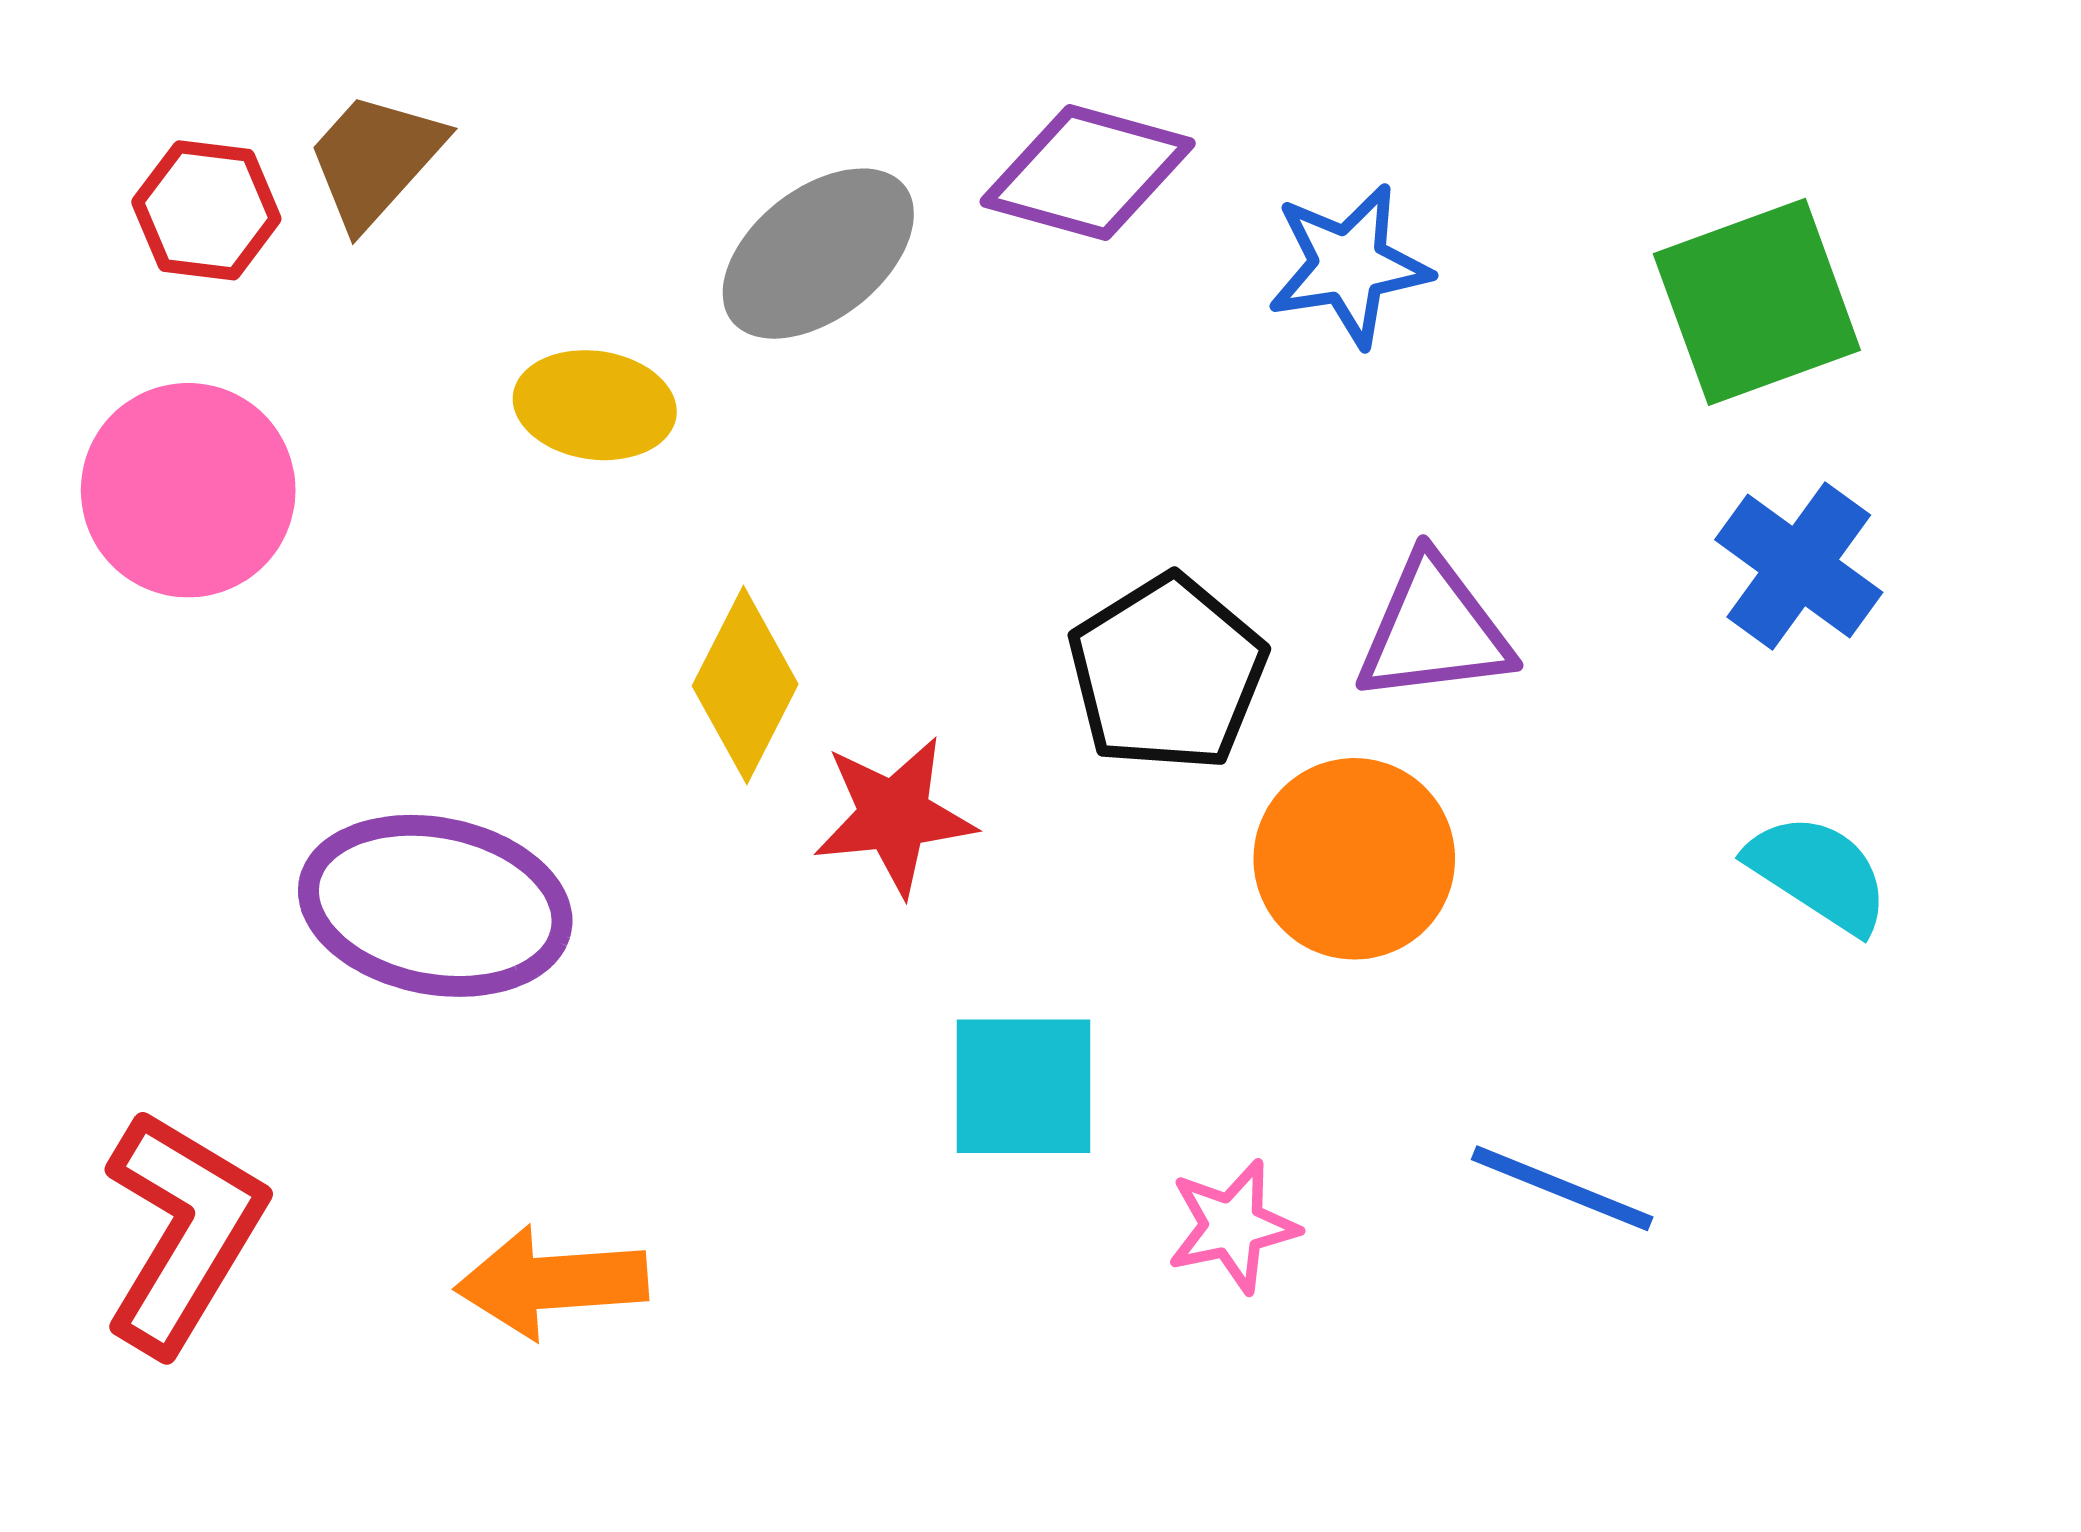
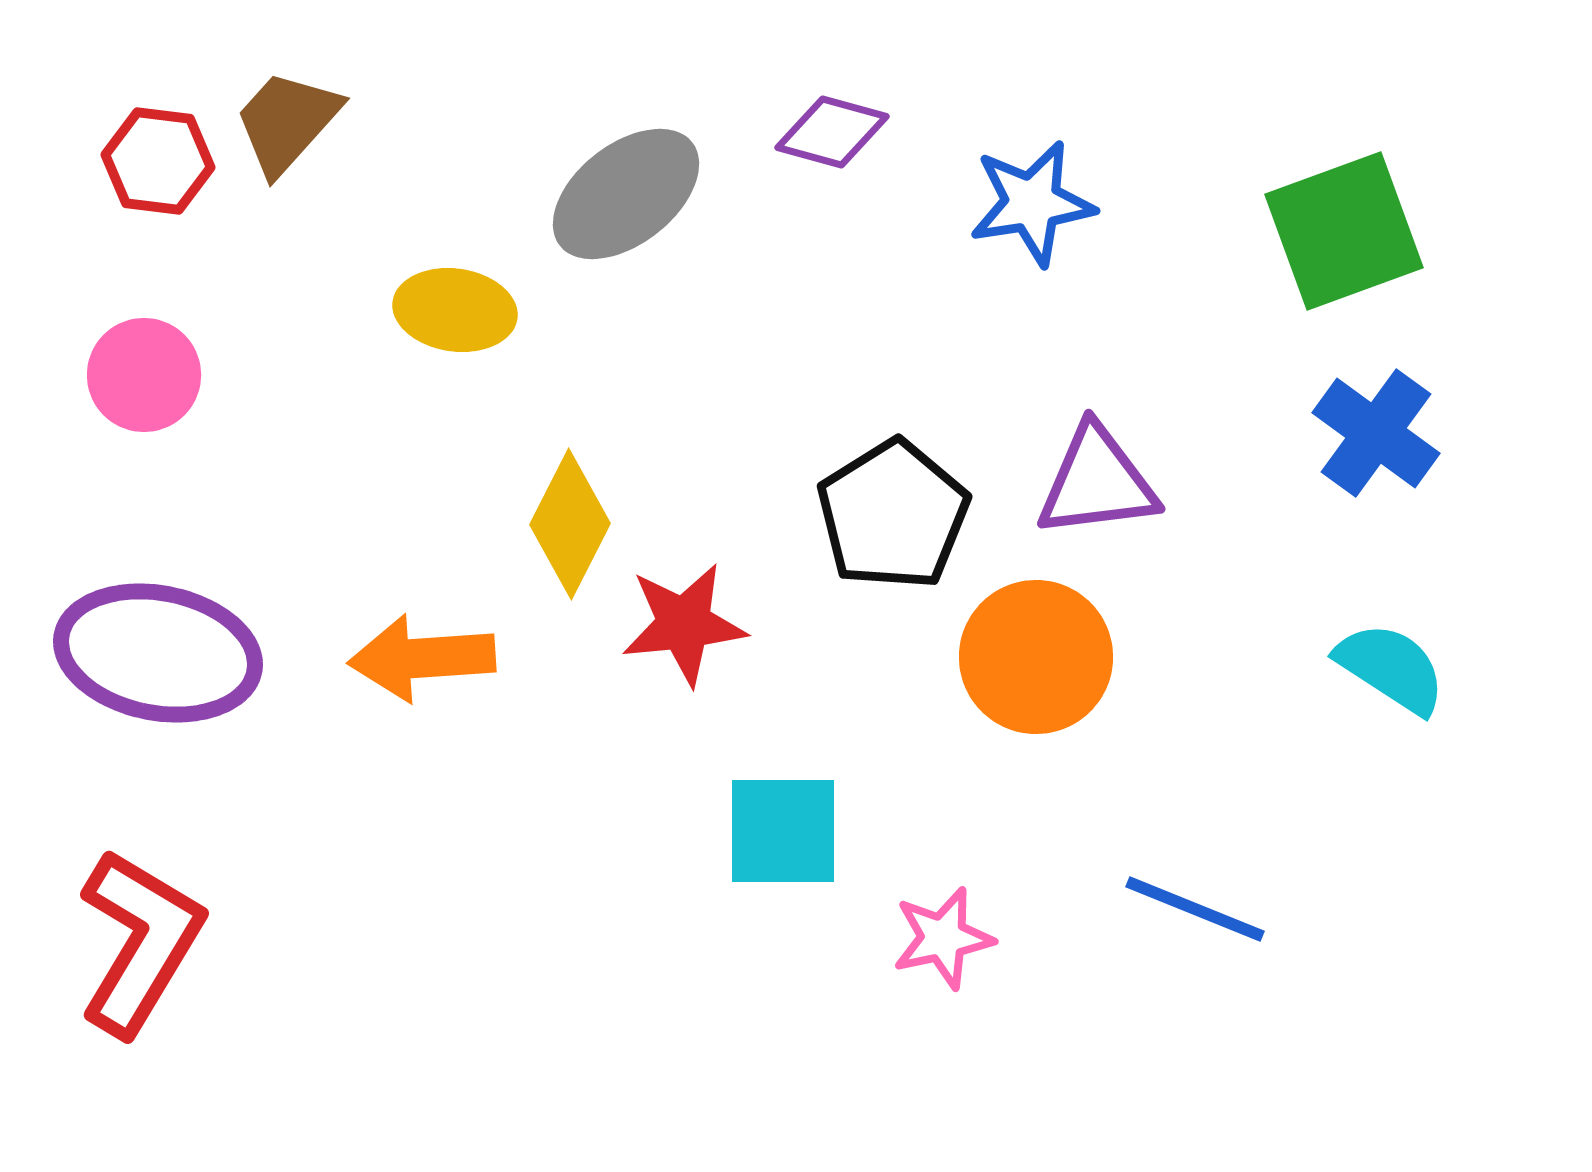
purple diamond: (1088, 172) -> (832, 132), size x0.7
pink circle: (188, 490) -> (144, 375), size x0.7
purple ellipse: (435, 906) -> (158, 653), moved
orange arrow: (552, 1282) -> (422, 658), moved

